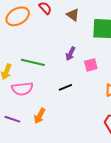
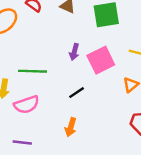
pink square: (91, 65) -> (101, 60), size x1.6
orange arrow: (40, 116) -> (71, 127), moved

